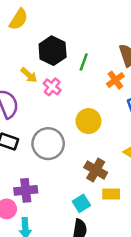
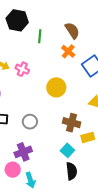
black hexagon: (53, 51) -> (17, 20), moved
green line: (84, 62) -> (40, 36), moved
gray circle: (48, 144) -> (30, 122), moved, size x0.6

